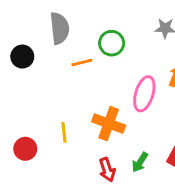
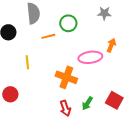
pink ellipse: (144, 94) -> (90, 57), turned 65
yellow line: (64, 132) -> (27, 62), moved

